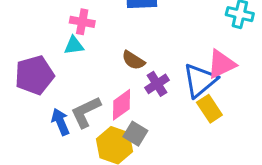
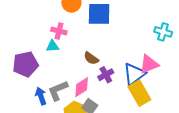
yellow rectangle: (209, 109) -> (139, 93), size x1.4

